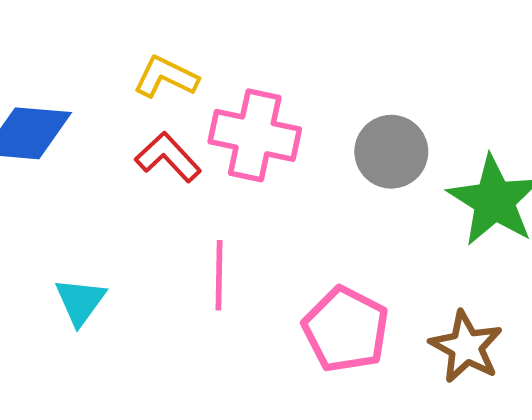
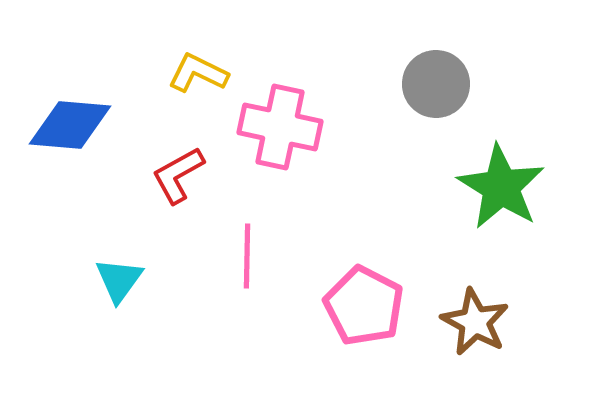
gray circle: (391, 152) -> (436, 84), moved
red L-shape: (168, 157) -> (178, 175), moved, turned -76

